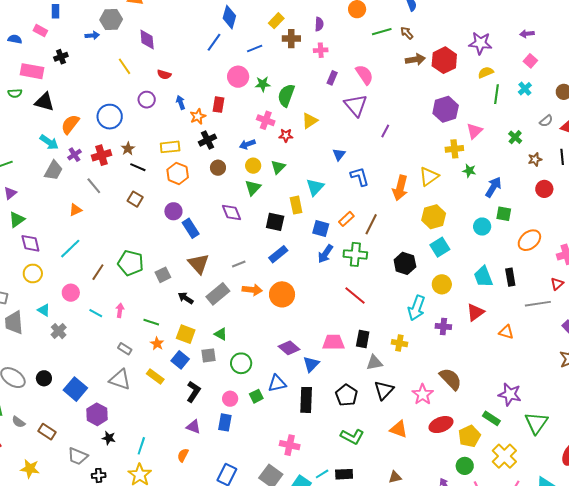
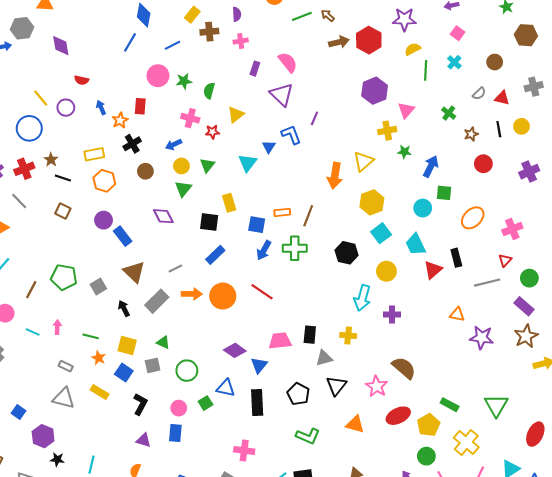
yellow line: (124, 66) -> (41, 98), moved
green semicircle: (286, 95) -> (209, 91), size x0.7
blue L-shape: (360, 177) -> (291, 135), moved
cyan triangle: (315, 187) -> (248, 163), moved
orange rectangle: (346, 219) -> (282, 212), turned 42
cyan trapezoid: (483, 277) -> (416, 244), moved
red line: (355, 296) -> (262, 292), moved
black arrow: (186, 298) -> (124, 308), turned 35
red triangle: (475, 312) -> (433, 270), moved
blue triangle: (277, 383) -> (226, 388), turned 30
blue square: (75, 389) -> (19, 412), size x0.6
purple star: (510, 394) -> (482, 338), moved

